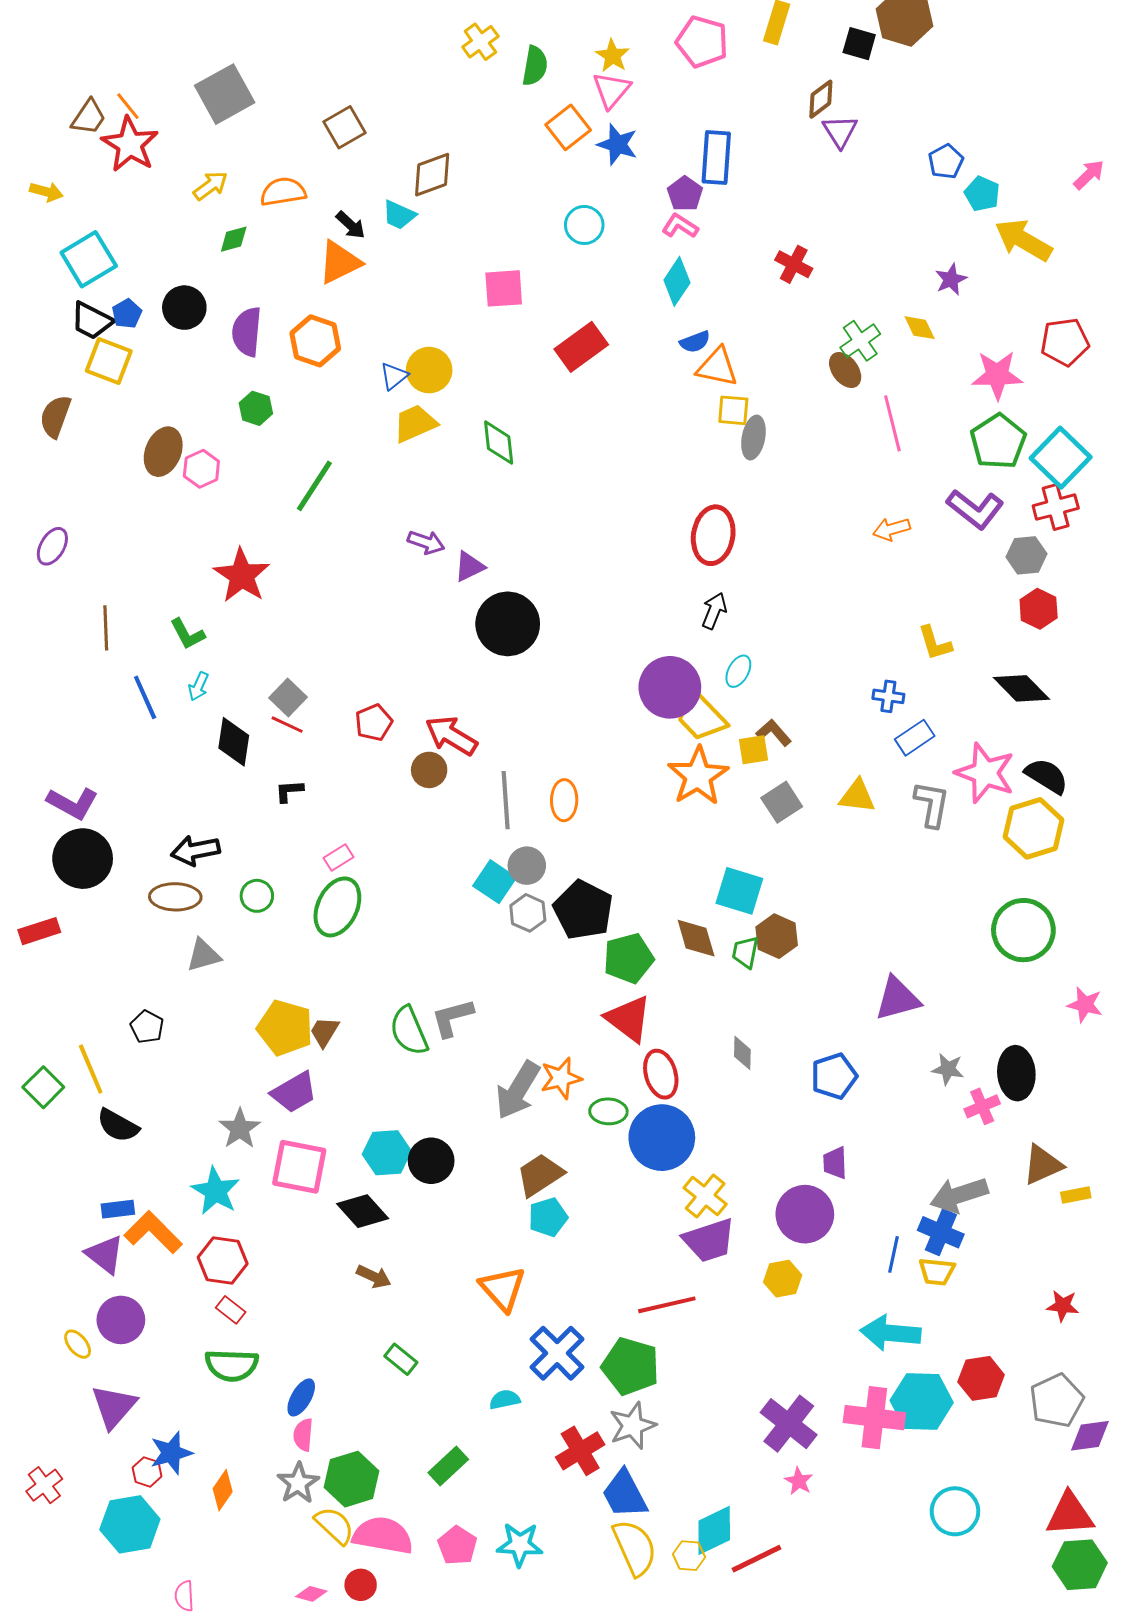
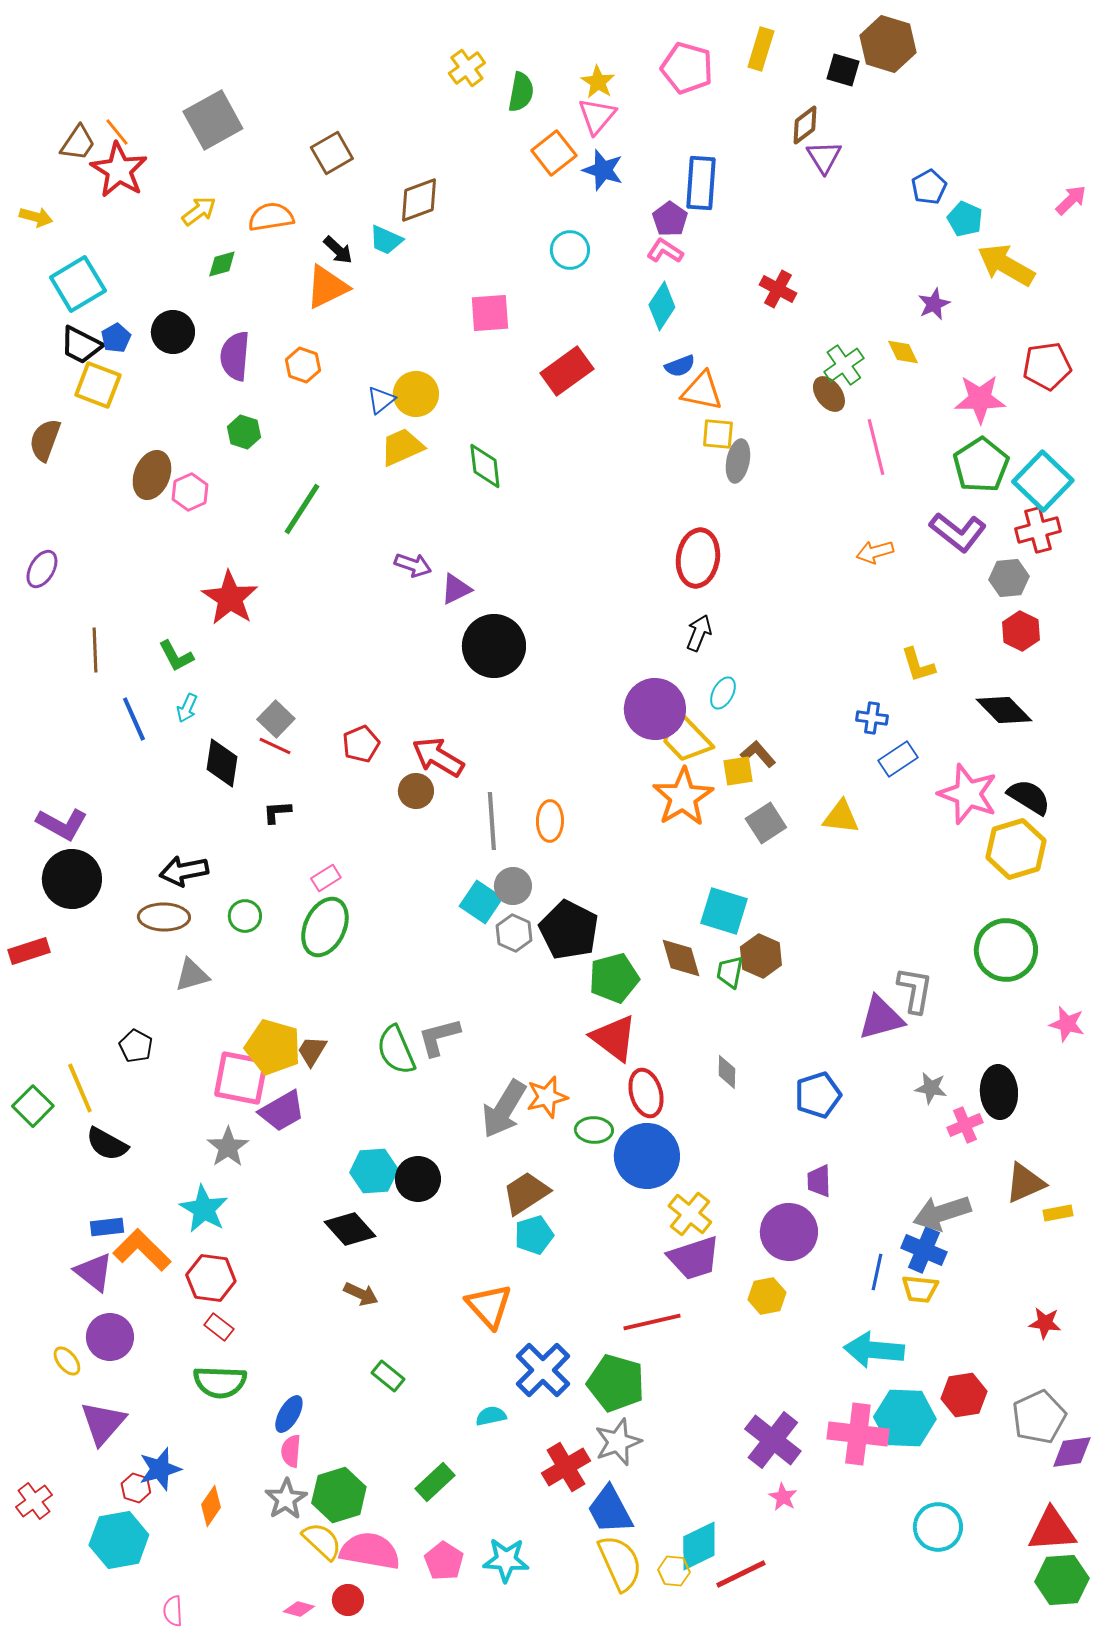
orange hexagon: (315, 341) -> (303, 365), size x0.7
gray L-shape: (932, 804) -> (915, 990), moved
pink square: (299, 1167) -> (241, 1078), moved

